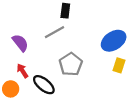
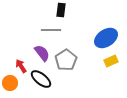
gray line: (55, 32) -> (51, 30), turned 30
purple semicircle: (20, 43) -> (42, 53), moved
yellow rectangle: (119, 65) -> (111, 61), turned 48

